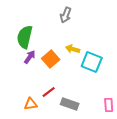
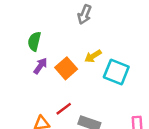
green semicircle: (25, 37) -> (34, 41), size x0.7
yellow arrow: (73, 49) -> (93, 56), turned -48

